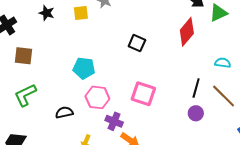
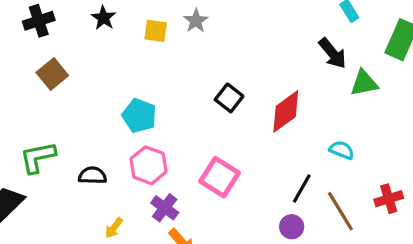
red diamond: (187, 32) -> (286, 111), moved
brown square: (24, 56) -> (52, 74), turned 30
cyan semicircle: (223, 63) -> (342, 150), moved
green L-shape: (25, 95) -> (38, 157), moved

